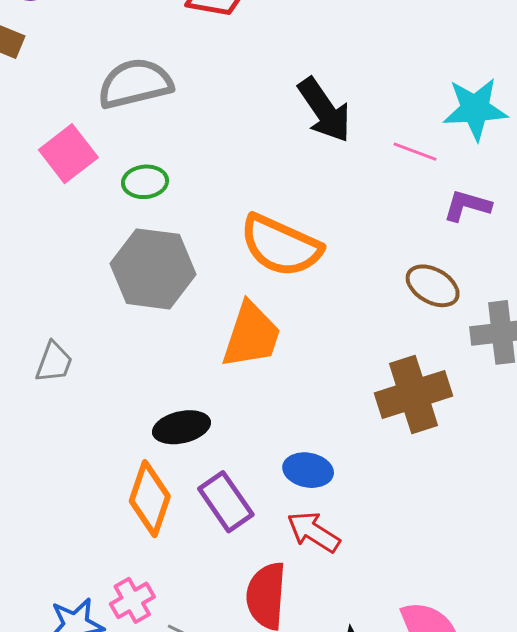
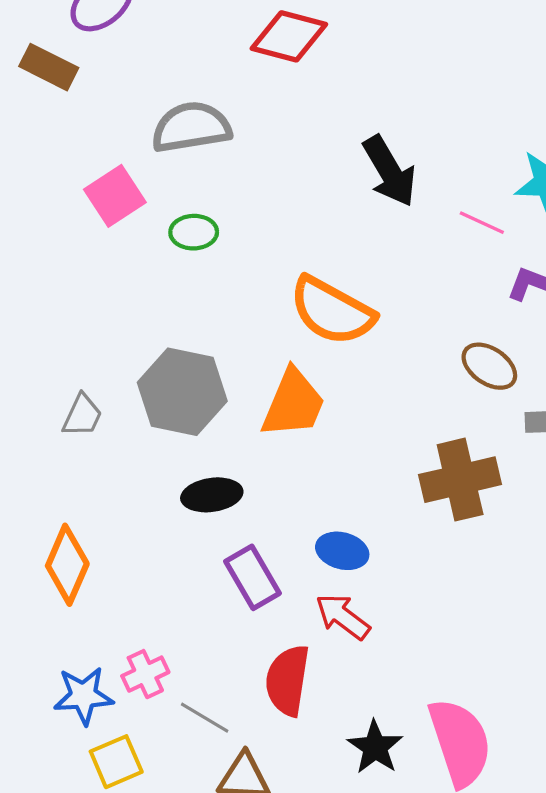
gray hexagon: (153, 269) -> (182, 392), moved
orange diamond: (150, 499) -> (67, 565), moved

